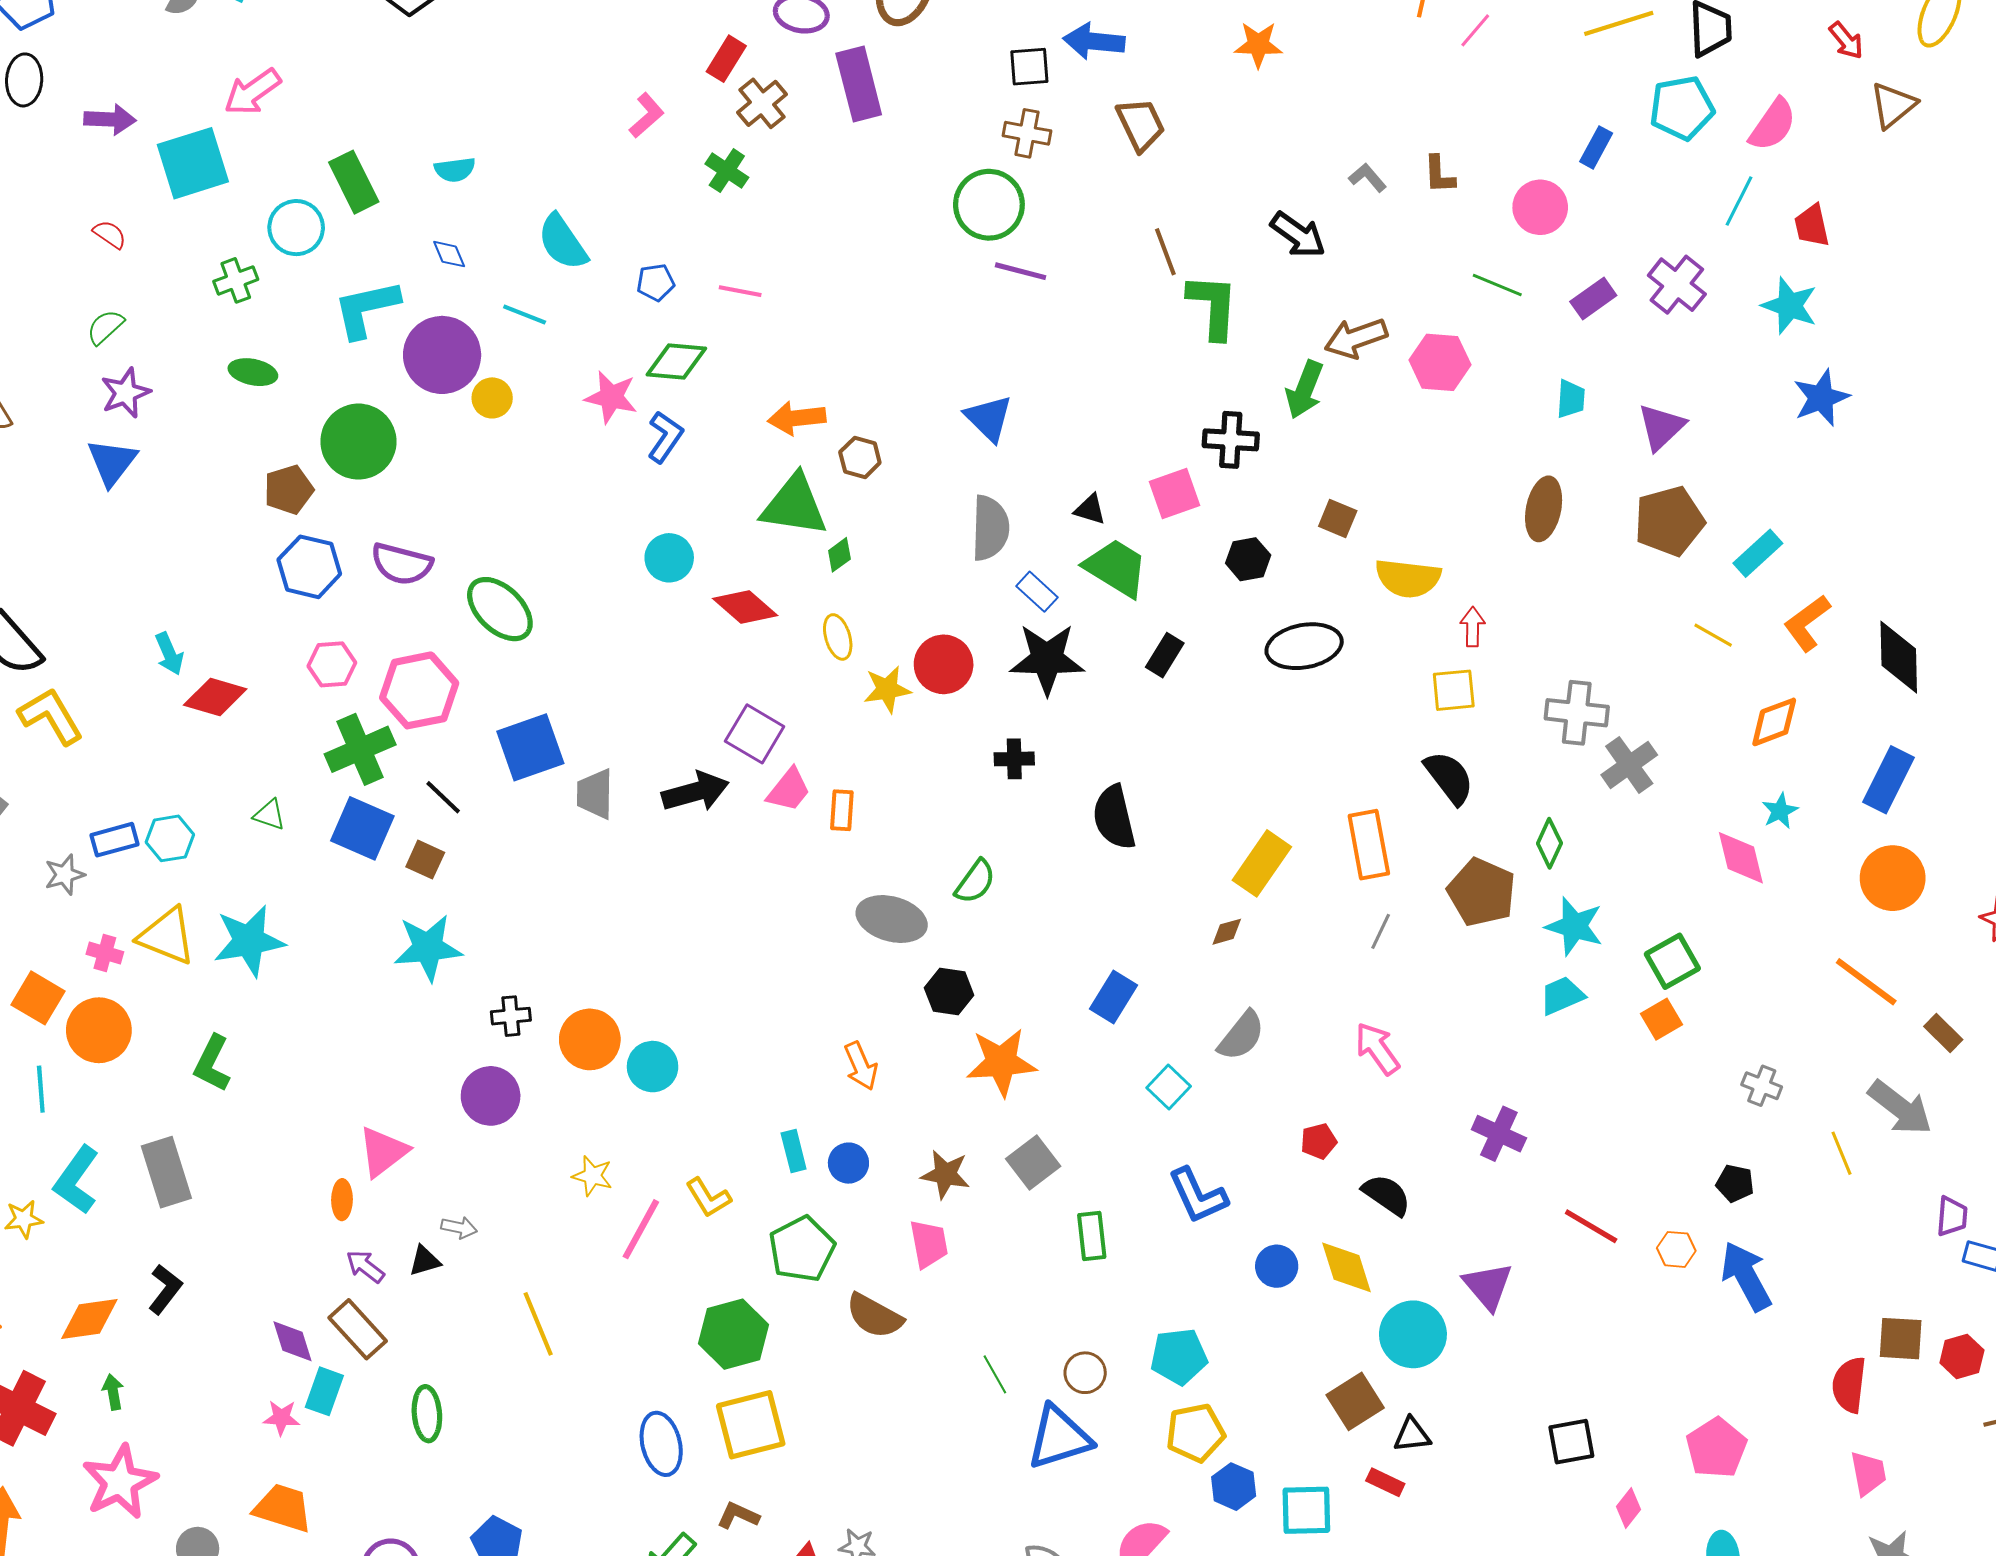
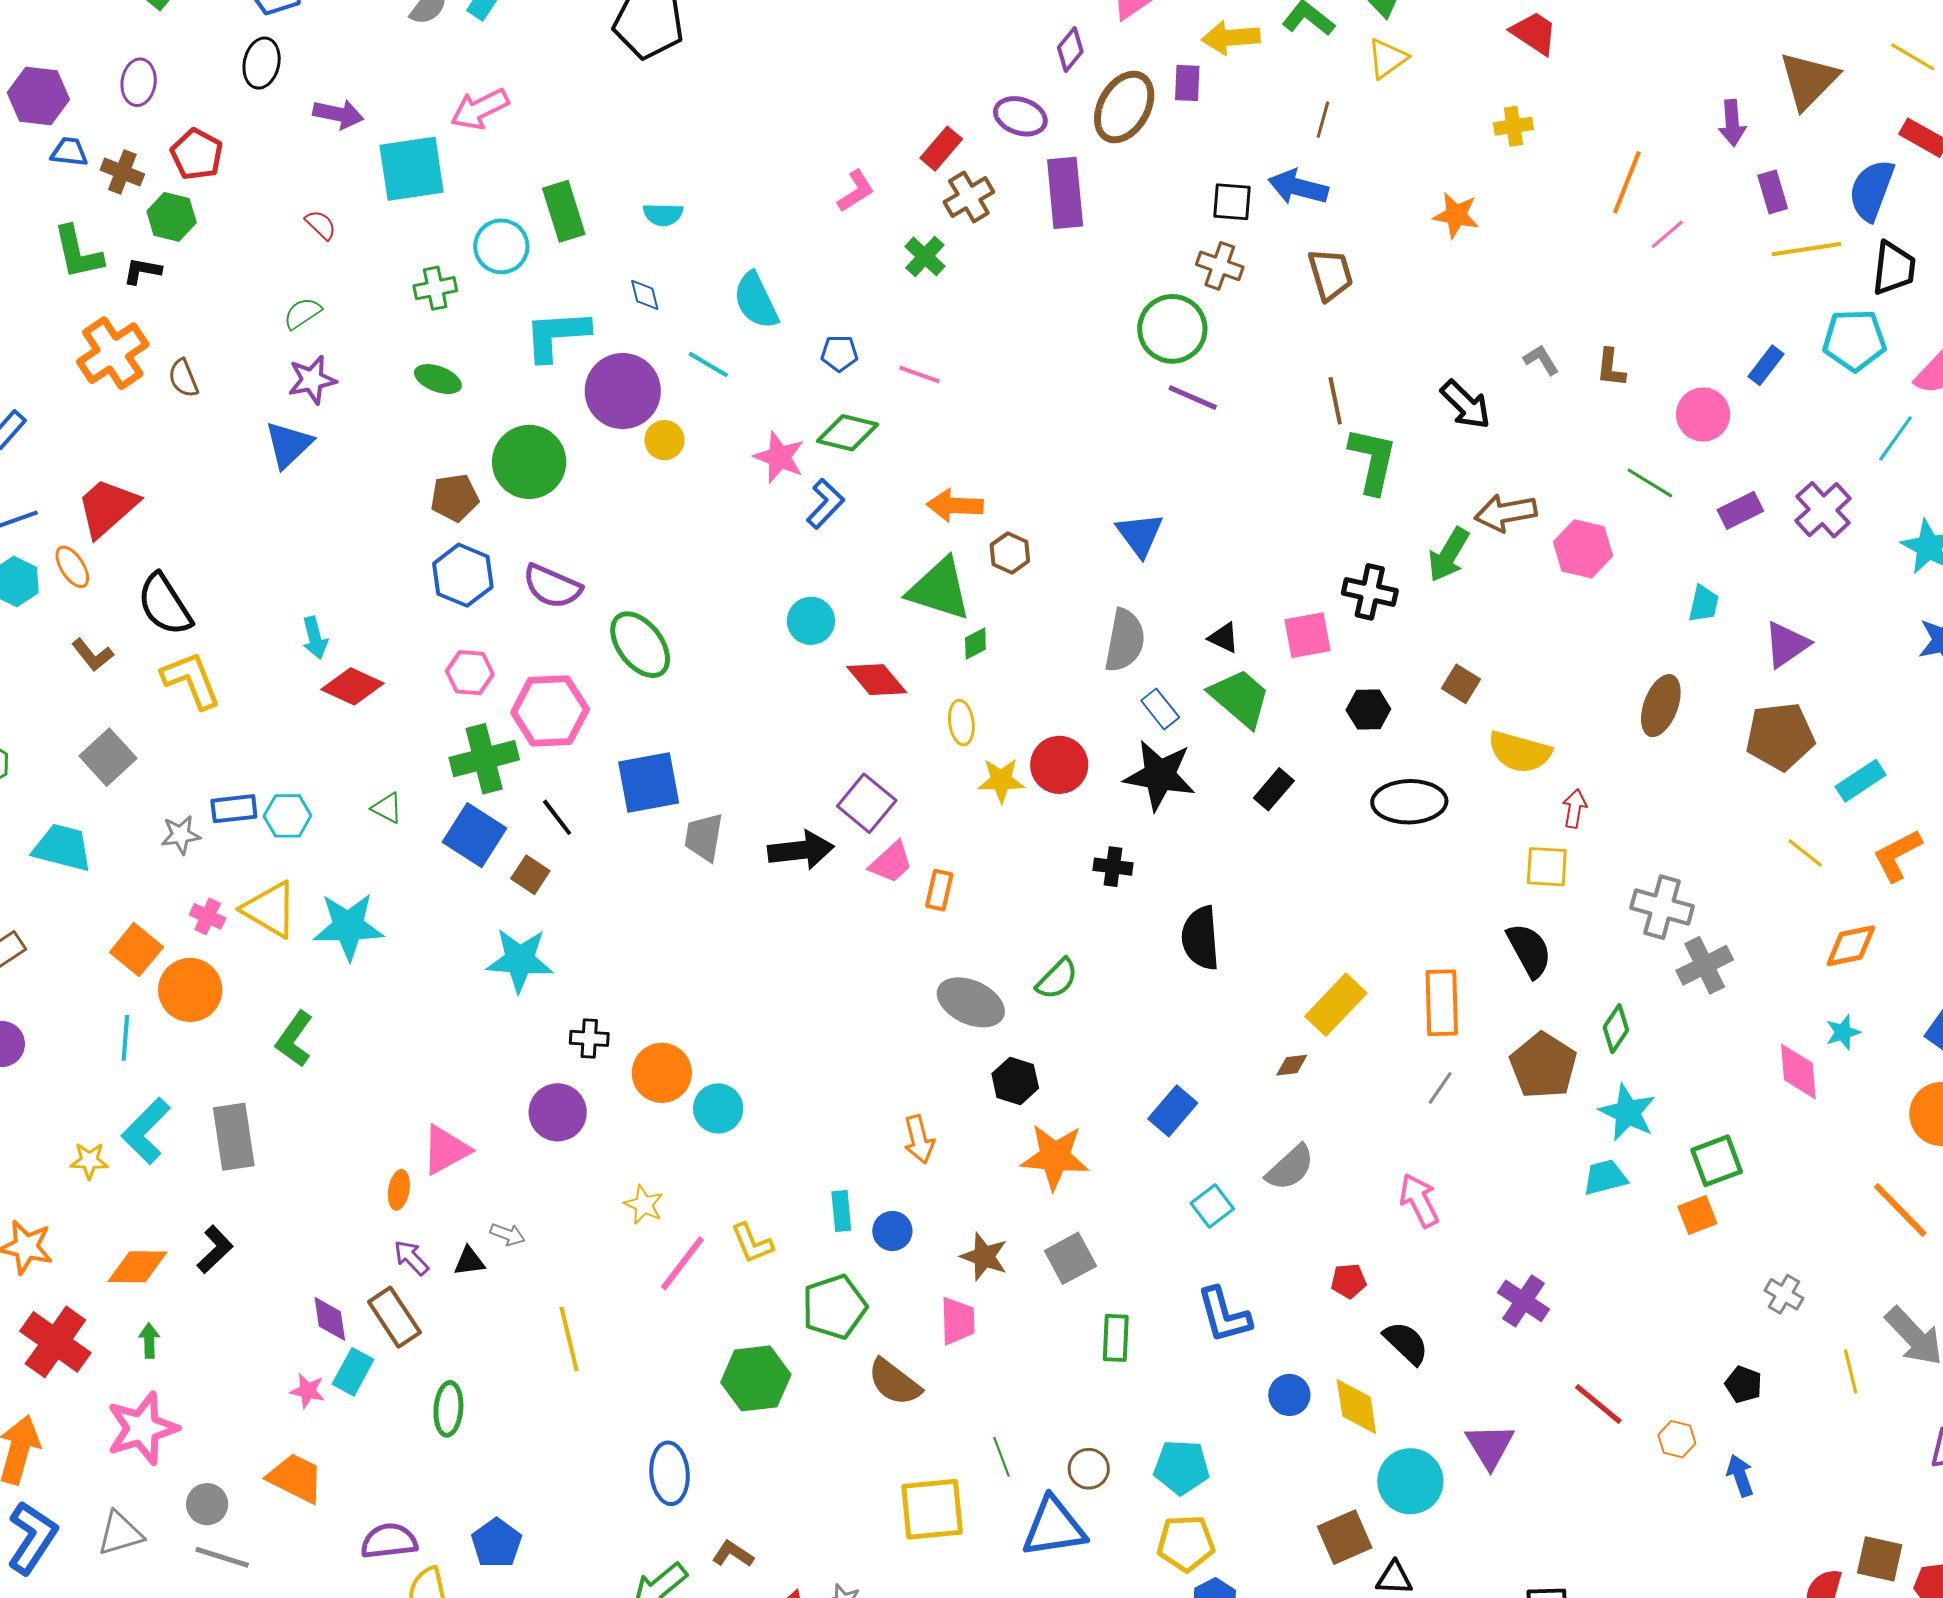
blue arrow: (1746, 1276) -> (1740, 1476), size x0.6
yellow square: (751, 1425) -> (932, 1509), moved

